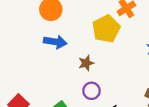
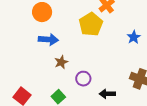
brown star: (86, 63) -> (61, 62), moved

